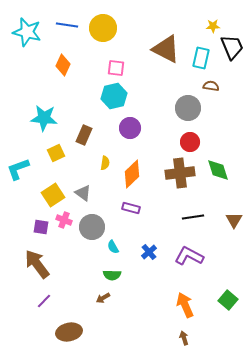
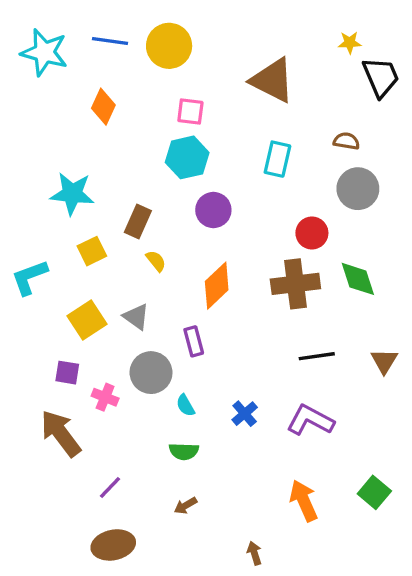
cyan rectangle: (201, 58) -> (277, 159), moved
gray circle: (188, 108) -> (358, 189), moved
yellow semicircle: (105, 163) -> (156, 261), moved, turned -48
purple rectangle: (131, 208) -> (194, 341), moved, turned 60
pink cross: (64, 220) -> (105, 397), moved
brown arrow: (103, 298) -> (185, 506), moved
purple line: (44, 301) -> (110, 487), moved
brown arrow: (184, 338) -> (254, 553), moved

